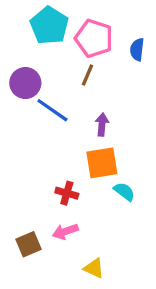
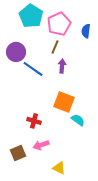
pink pentagon: (94, 38) -> (59, 24), turned 30
purple arrow: (102, 124) -> (62, 66), moved
orange square: (102, 163) -> (64, 102), turned 30
red cross: (67, 193) -> (34, 121), moved

